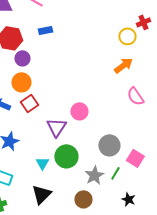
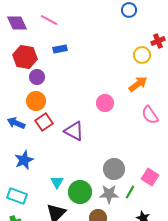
pink circle: (79, 111) -> (105, 103), moved
purple triangle: (56, 127) -> (74, 131), moved, turned -35
gray circle: (109, 145) -> (114, 169), moved
green circle: (66, 156) -> (80, 192), moved
gray star: (94, 175) -> (109, 194), turned 30

